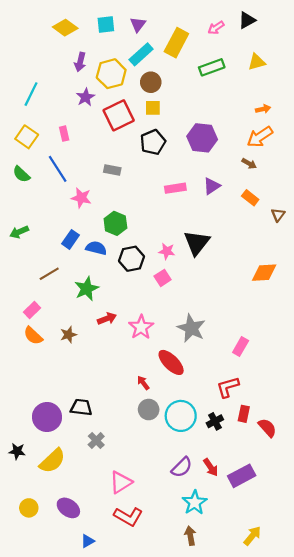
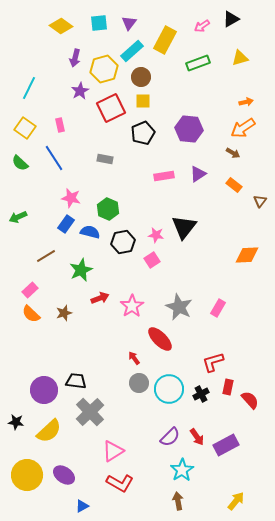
pink star: (81, 198) -> (71, 198), moved
pink rectangle: (241, 346) -> (218, 308), moved
gray cross: (96, 441) -> (90, 412), size x1.8
yellow circle: (29, 508) -> (27, 475), size x1.8

